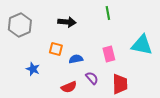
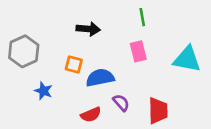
gray hexagon: (20, 25) -> (24, 51), moved
pink rectangle: (109, 54) -> (138, 51), moved
blue semicircle: (76, 59) -> (100, 78), size x1.5

